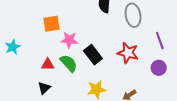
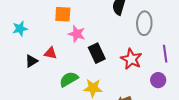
green semicircle: (69, 63) -> (69, 79), moved, turned -90
black triangle: (44, 88) -> (31, 61), moved

